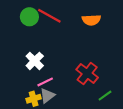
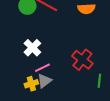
green line: (105, 96) -> (99, 81), turned -48

